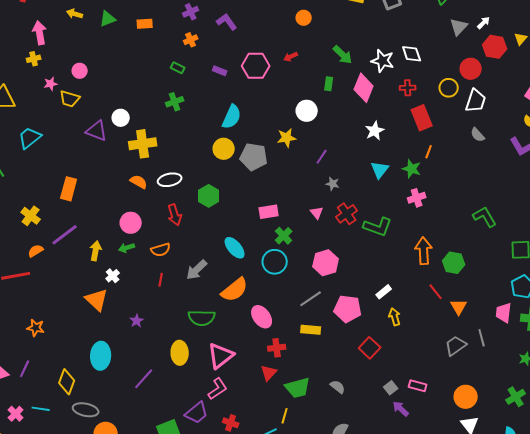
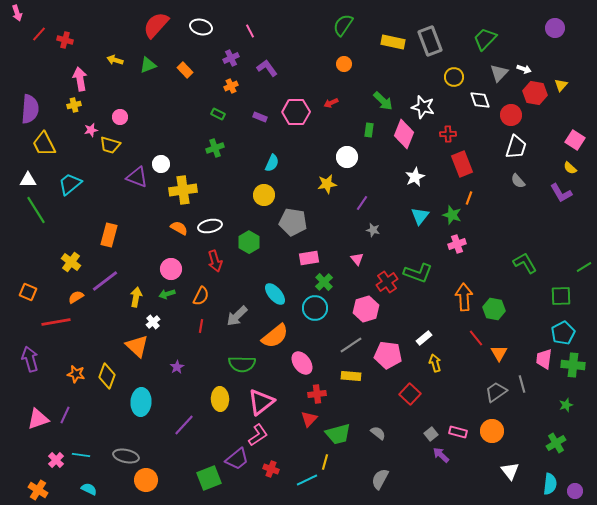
white arrow: (484, 23) -> (524, 69), turned 64
orange rectangle: (145, 24) -> (185, 70), turned 49
white diamond: (412, 54) -> (480, 100), moved
yellow circle: (449, 88) -> (454, 77), moved
cyan semicircle: (232, 117) -> (272, 163), size x0.7
gray pentagon: (254, 157) -> (293, 222), moved
red cross: (347, 214) -> (387, 282), moved
orange semicircle: (161, 250) -> (201, 296), turned -48
yellow diamond: (67, 382) -> (107, 376), moved
orange circle: (466, 397) -> (492, 431), moved

